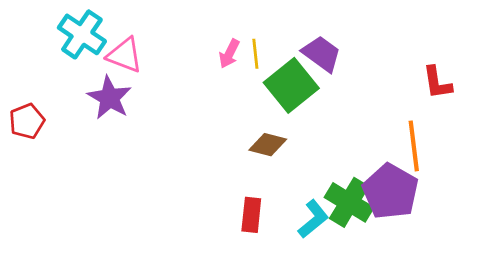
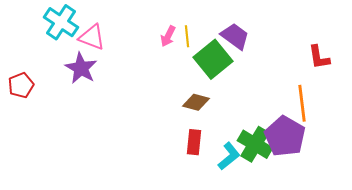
red rectangle: (251, 215) -> (194, 142), moved

